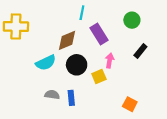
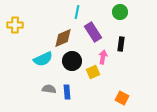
green circle: (132, 20) -> (120, 12), moved
yellow cross: (16, 26) -> (15, 25), size x0.7
black rectangle: (140, 51) -> (121, 44), moved, turned -32

